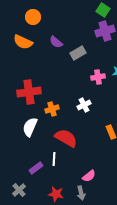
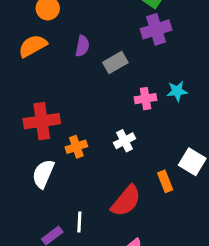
orange semicircle: (23, 42) -> (33, 46), turned 126
purple semicircle: (56, 42) -> (82, 46), turned -120
red semicircle: (66, 138) -> (126, 201), moved, turned 100

